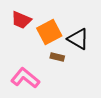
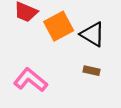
brown rectangle: (57, 57) -> (91, 71), moved

